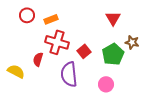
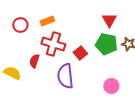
red circle: (27, 15) -> (20, 25), moved
green pentagon: (113, 54) -> (106, 44), moved, turned -30
pink circle: (106, 84) -> (111, 86), moved

